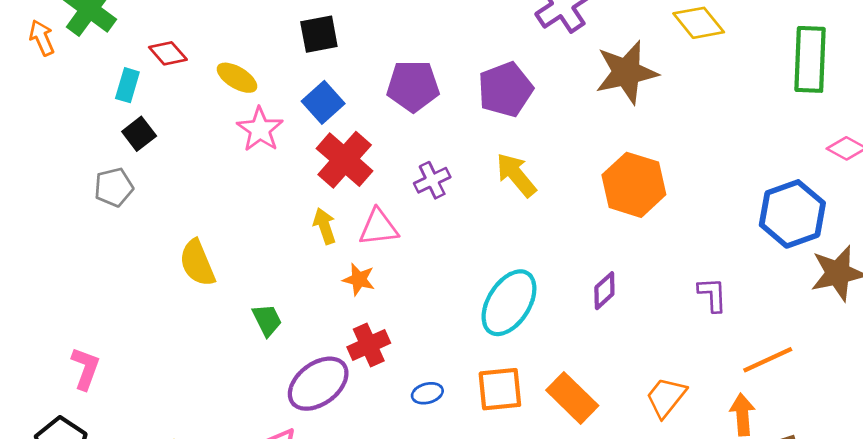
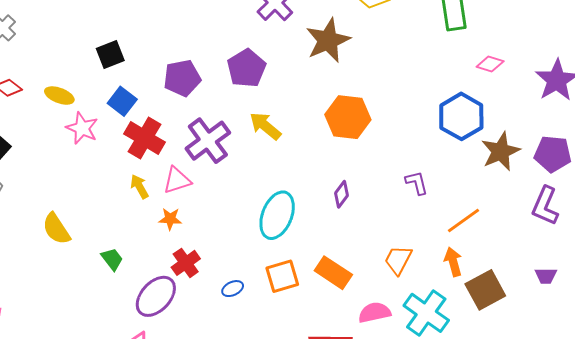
purple cross: (432, 180) -> (208, 141), size x1.8

